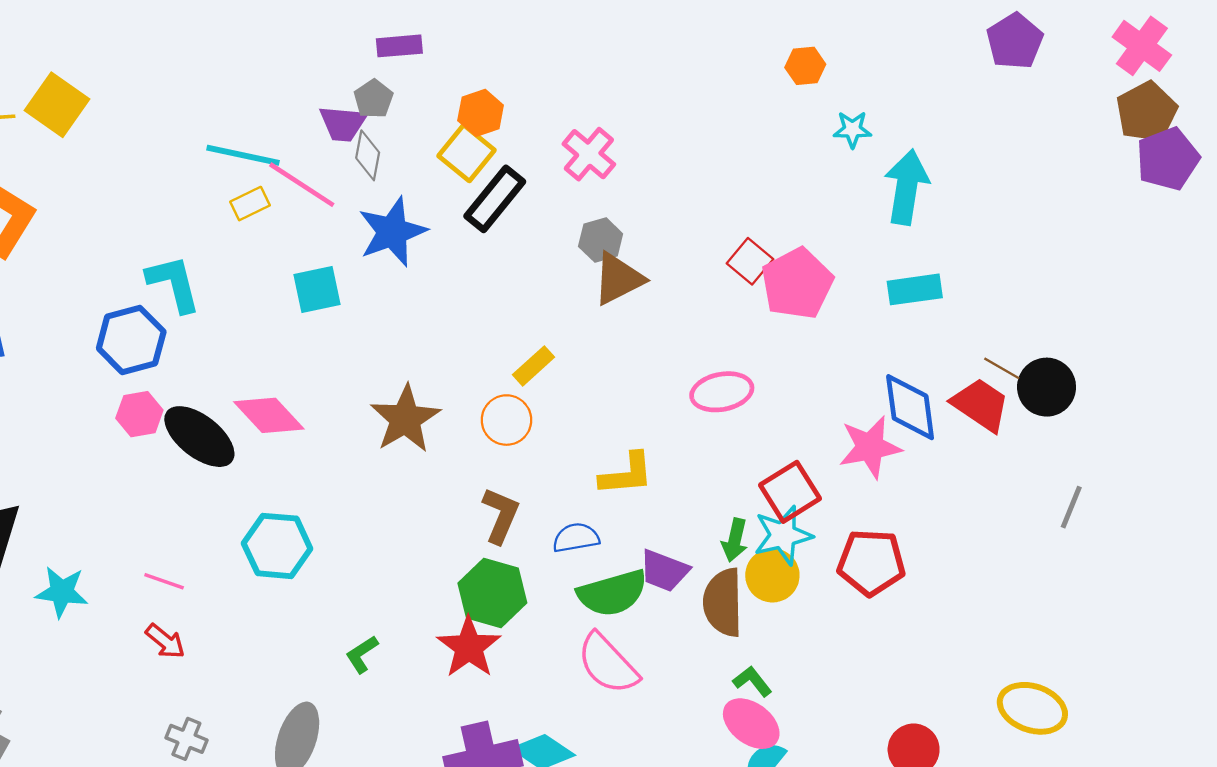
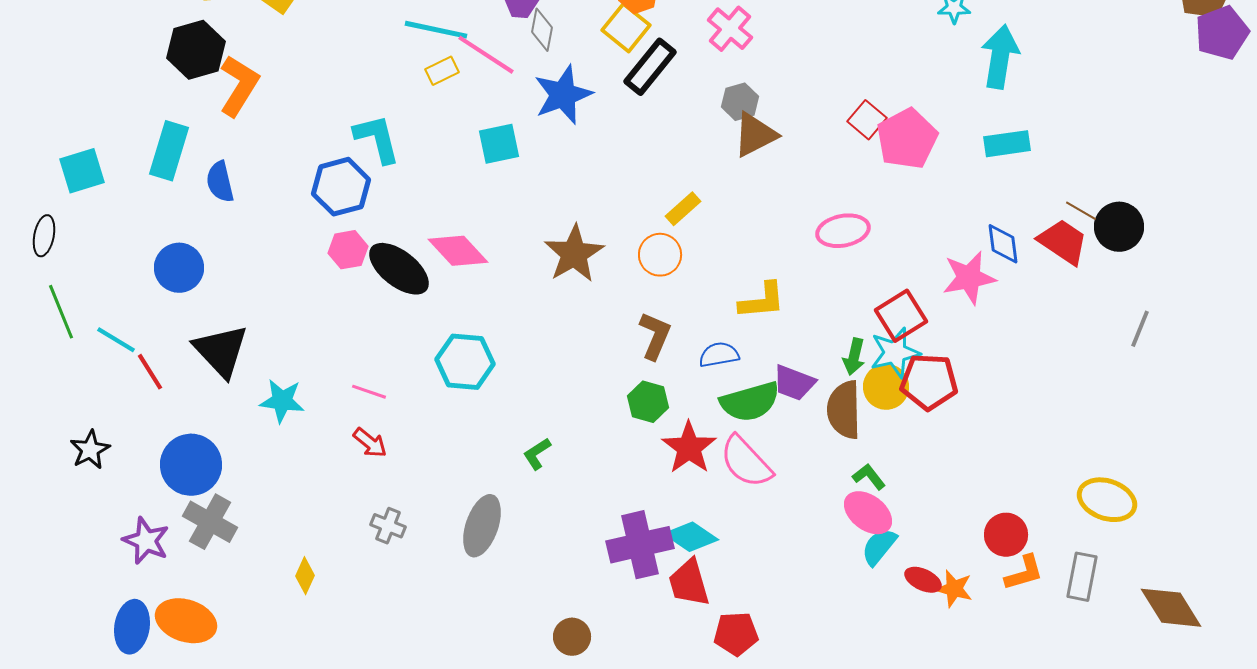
blue diamond: (910, 407) -> (1003, 244), size x0.7
red pentagon: (871, 562) -> (929, 382), moved
green hexagon: (492, 593) -> (648, 402), size x0.7
red star: (469, 647) -> (689, 448), moved

